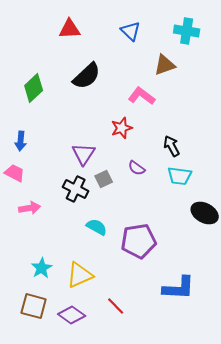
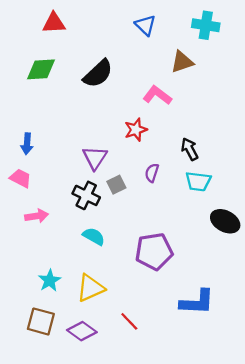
red triangle: (70, 29) -> (54, 23), moved
green diamond: (34, 88) -> (41, 69), moved, turned 40
purple semicircle: (137, 168) -> (152, 173), turned 72
cyan semicircle: (97, 227) -> (94, 236), moved

